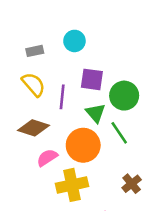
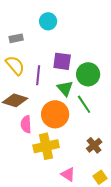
cyan circle: (74, 41) -> (48, 21), moved
pink semicircle: (47, 158) -> (26, 124), turned -60

